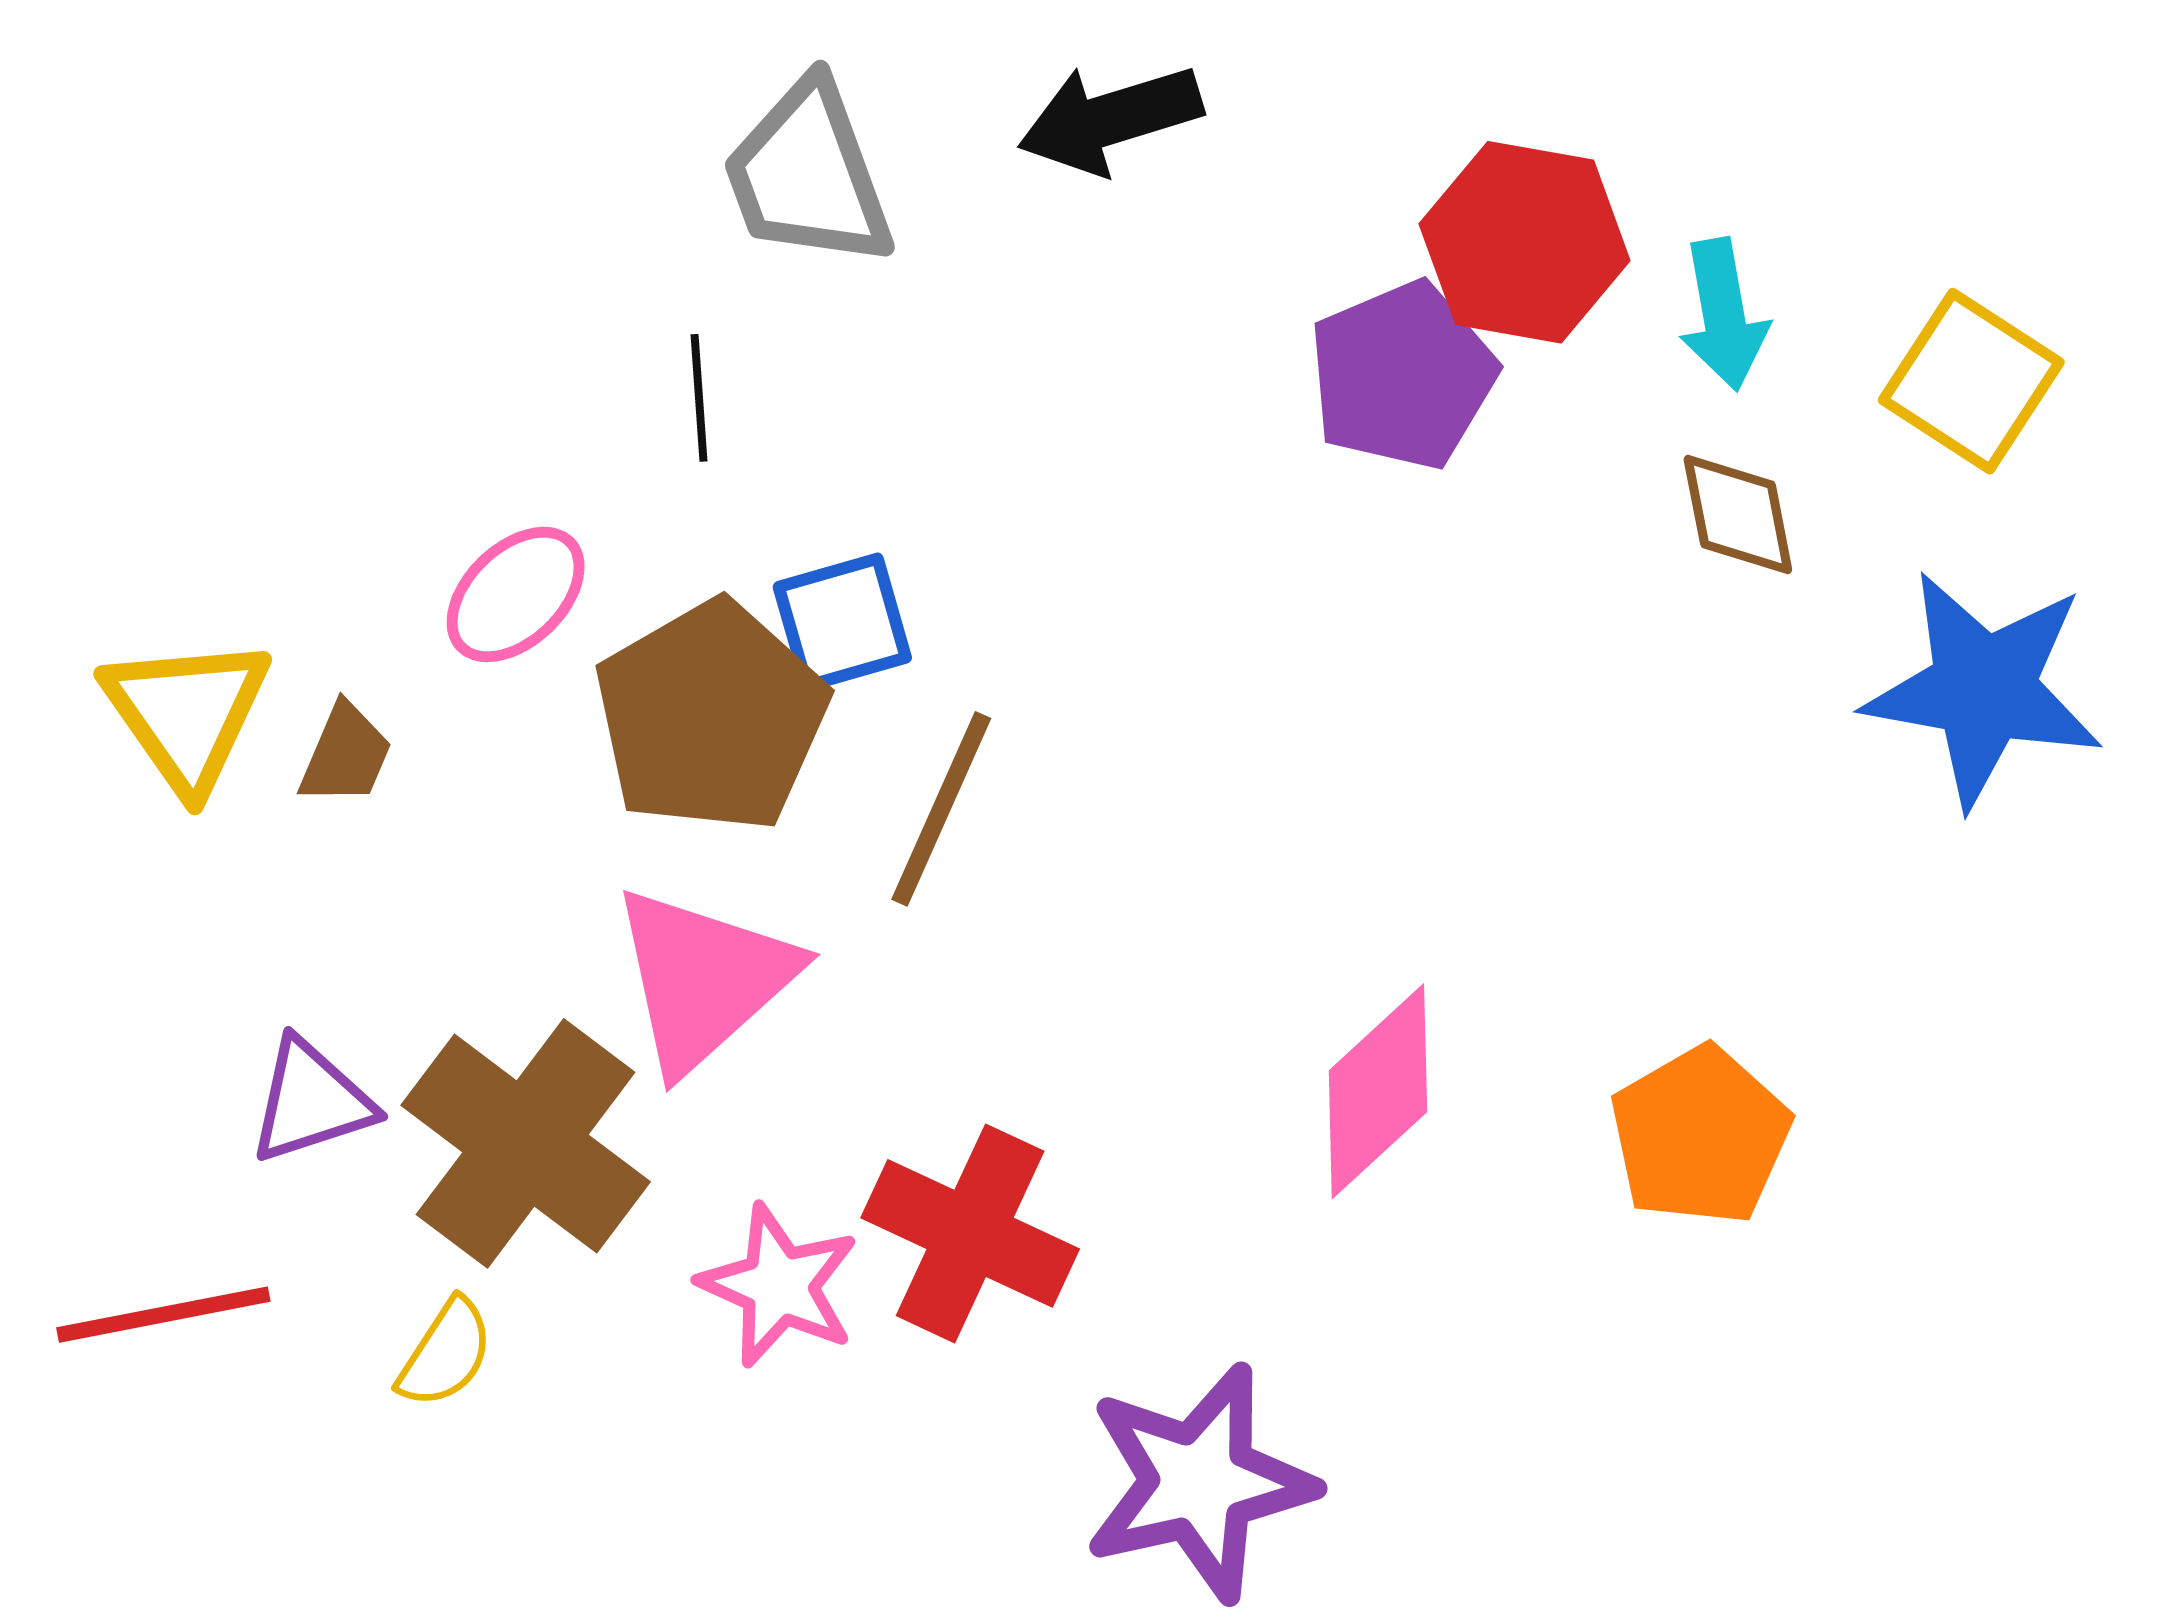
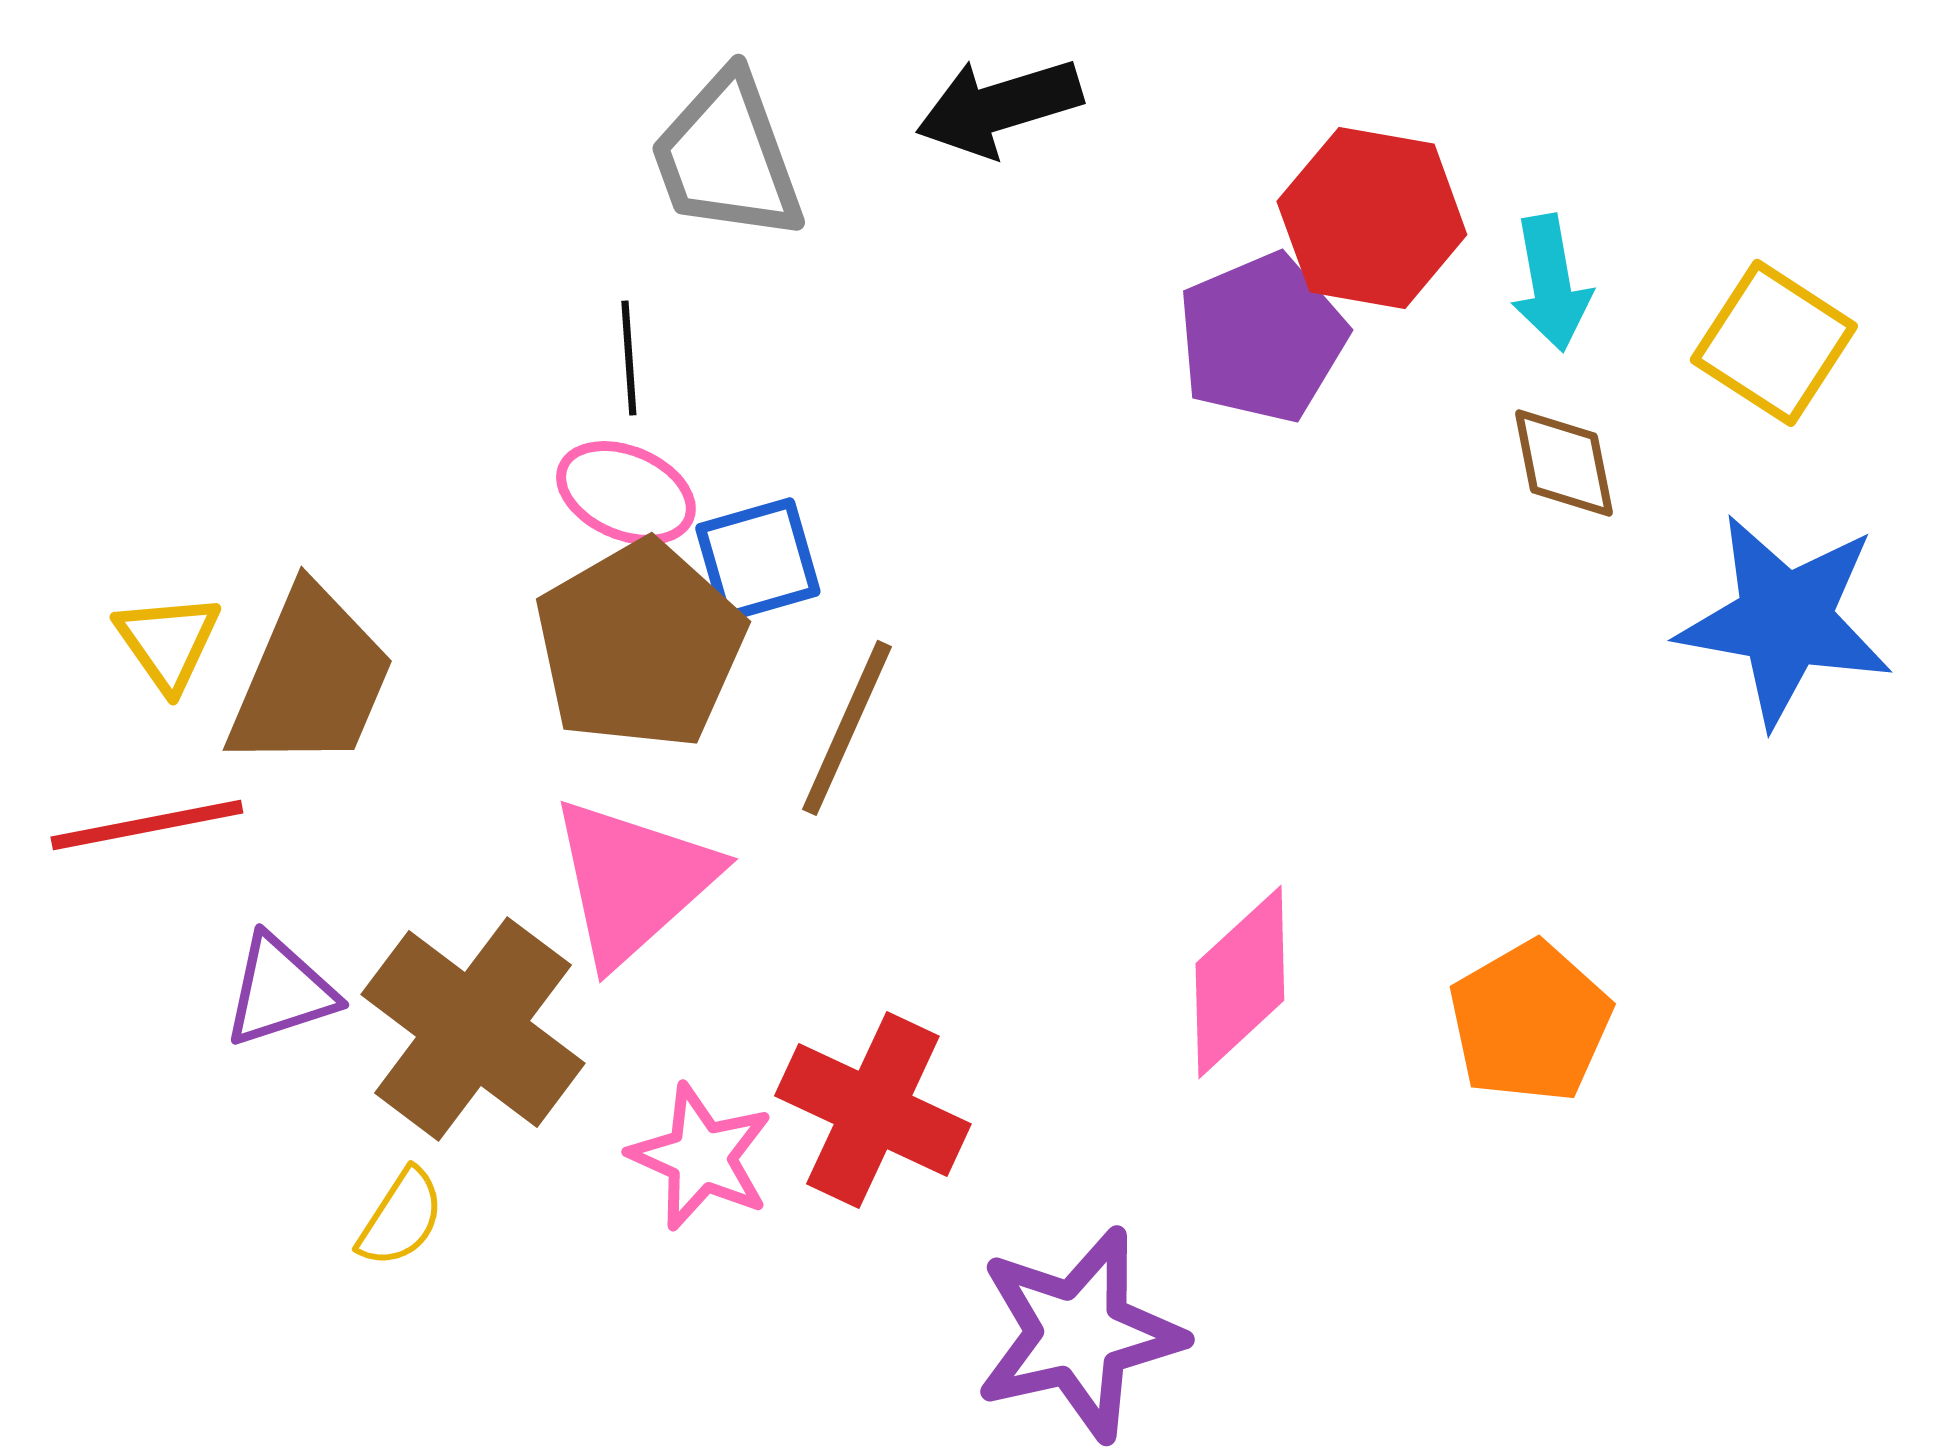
pink ellipse: (516, 594) -> (626, 493), moved, turned 67
yellow triangle: (187, 713) -> (168, 642), size x0.7
brown trapezoid: (346, 755) -> (311, 679), size x2.0
red line: (163, 1315) -> (147, 825), moved

